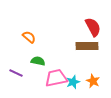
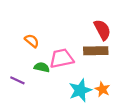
pink trapezoid: (56, 78) -> (62, 58), moved
cyan star: (73, 82) -> (80, 90), size x1.5

